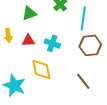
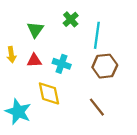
green triangle: (29, 13) -> (35, 30), turned -35

